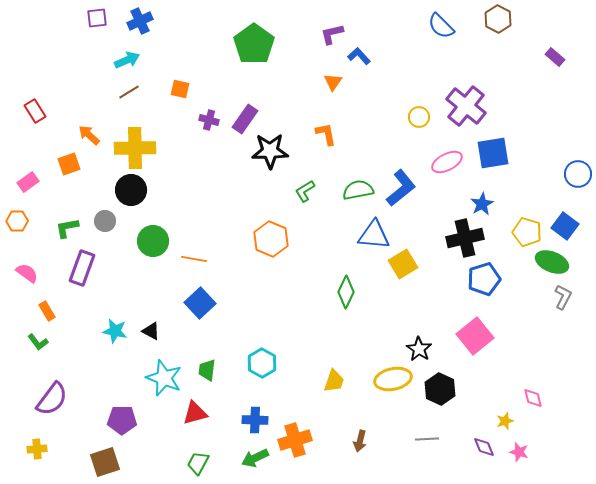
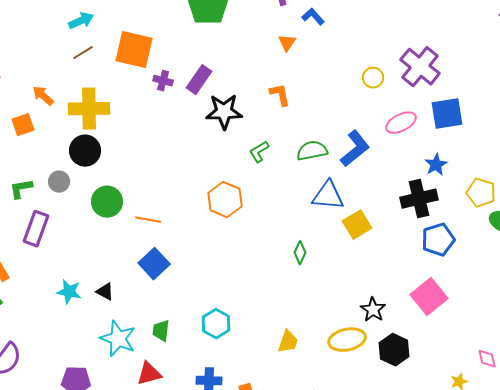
orange square: (180, 89) -> (134, 50), size x2.0
green diamond: (346, 292) -> (300, 253), size x0.7

